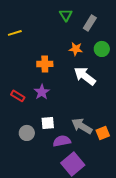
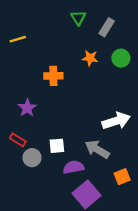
white arrow: (85, 76) -> (116, 121), moved, turned 125
purple star: (42, 92) -> (27, 108), moved
red rectangle: (18, 96) -> (18, 140), moved
orange square: (103, 133) -> (122, 177), moved

